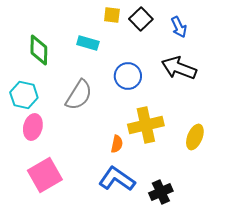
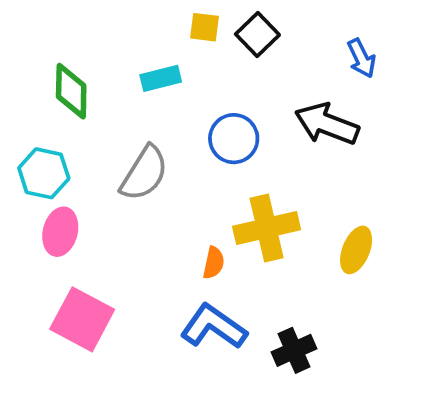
blue arrow: (179, 27) -> (362, 58), moved
cyan rectangle: (88, 43) -> (161, 78), turned -30
pink square: (45, 175) -> (82, 319), turned -32

